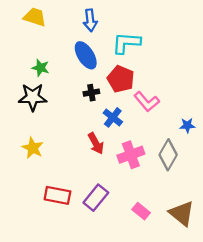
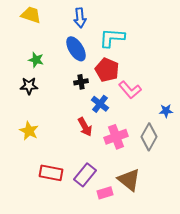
black star: (33, 97) -> (29, 86), size x0.7
pink rectangle: (141, 211) -> (105, 193), moved, turned -56
brown triangle: (182, 213) -> (129, 180), moved

